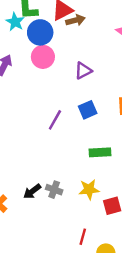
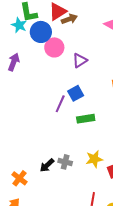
pink circle: (43, 57) -> (54, 47), moved
blue square: (88, 110) -> (76, 93), moved
green rectangle: (100, 152) -> (86, 119), moved

